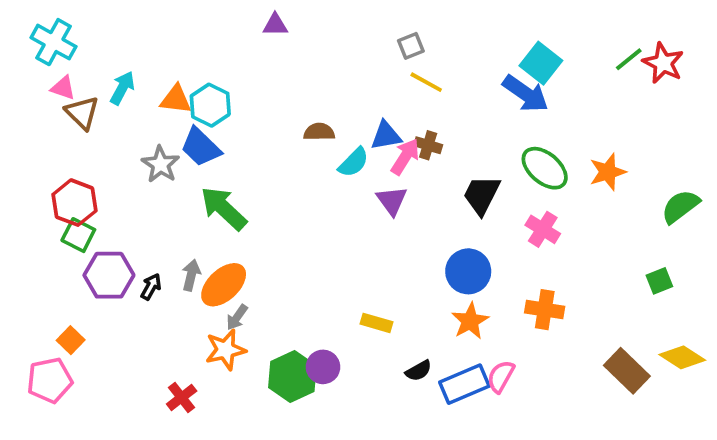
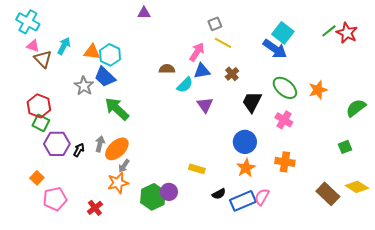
brown cross: (428, 145) -> (232, 74), moved, turned 32
pink arrow: (405, 157) -> (197, 52), moved
pink pentagon: (50, 380) -> (55, 199), moved

